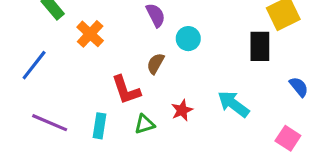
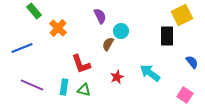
brown semicircle: (156, 63) -> (108, 44), moved
blue line: (34, 65) -> (22, 48), turned 30
green triangle: (145, 124) -> (84, 90), moved, turned 32

